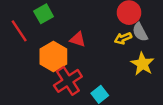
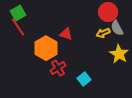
green square: (44, 14) -> (18, 13), moved
red cross: (68, 81) -> (58, 68), size x0.7

